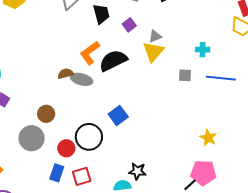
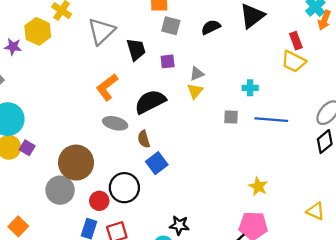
purple square: (129, 25) -> (168, 61), turned 32
yellow triangle: (153, 52) -> (195, 91), size x0.7
orange L-shape: (90, 53) -> (107, 87), moved
brown semicircle: (66, 74) -> (144, 139), moved, turned -91
brown circle: (46, 114) -> (76, 163), size x1.8

